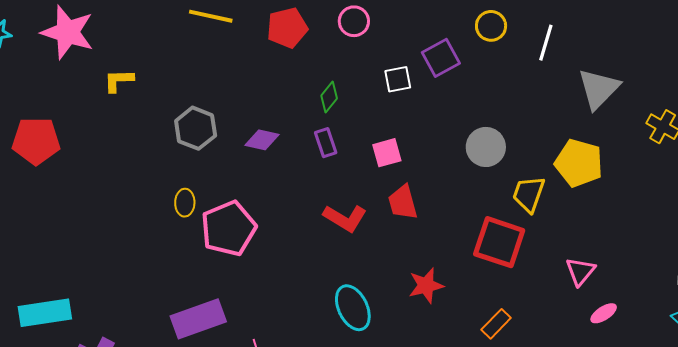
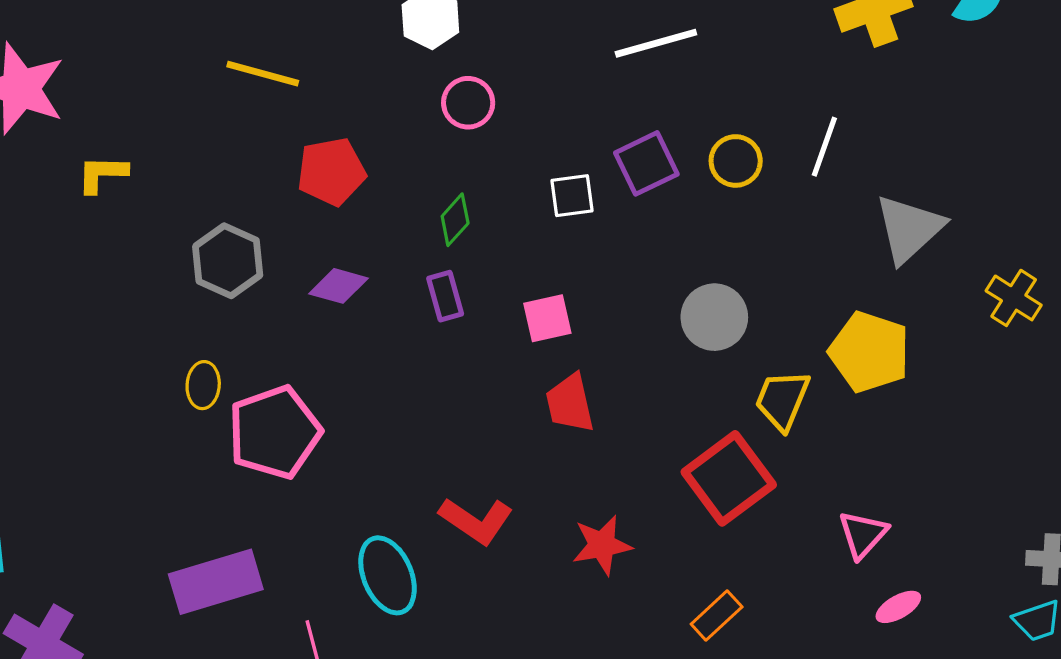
pink circle: (354, 21) -> (468, 103), moved
yellow circle: (491, 26) -> (736, 161), moved
red pentagon: (287, 28) -> (331, 172), moved
red L-shape: (345, 218) -> (476, 521), moved
red square: (499, 242) -> (729, 478), turned 32
cyan ellipse: (353, 308) -> (388, 575), moved

